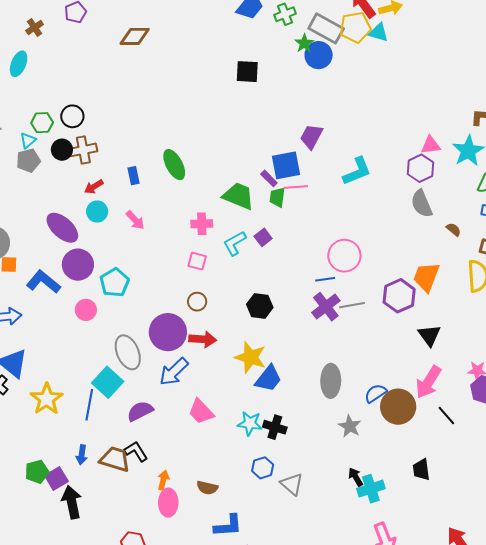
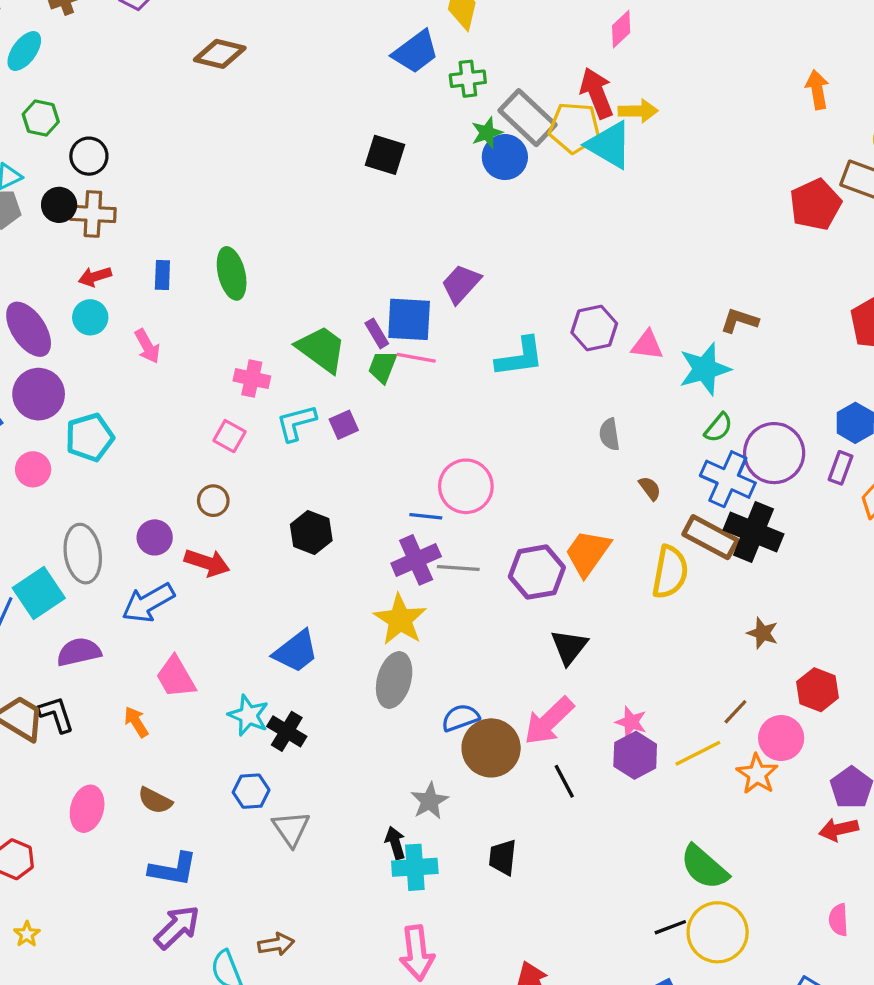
cyan triangle: (379, 32) -> (609, 145), size x1.5
green hexagon: (42, 123) -> (41, 118), moved
purple hexagon: (420, 168) -> (594, 328), moved
gray semicircle: (422, 204) -> (609, 434), size x0.7
purple circle: (168, 332) -> (155, 537), size x0.6
yellow star: (250, 357) -> (400, 620), moved
gray star: (350, 426) -> (430, 801), moved
orange arrow: (163, 480) -> (136, 722), moved, turned -60

